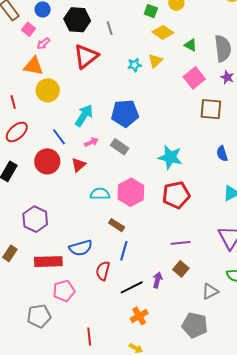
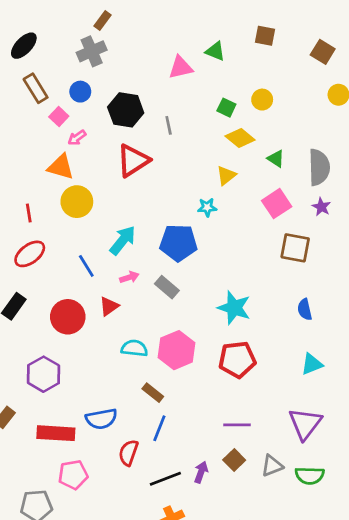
cyan star: (134, 65) -> (207, 207), moved
red circle: (47, 161) -> (68, 317), moved
gray triangle: (210, 291) -> (272, 466), moved

